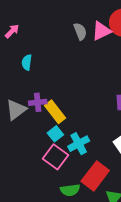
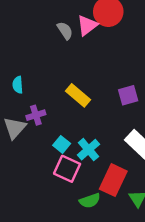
cyan semicircle: (27, 62) -> (18, 85), moved
yellow rectangle: (55, 112) -> (78, 95), moved

